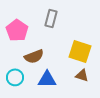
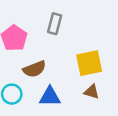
yellow square: (80, 51) -> (89, 63), turned -30

